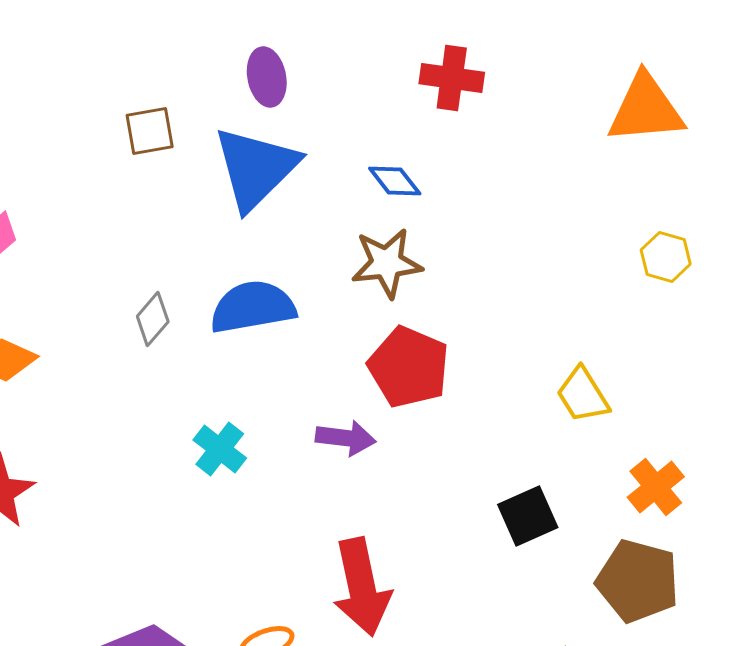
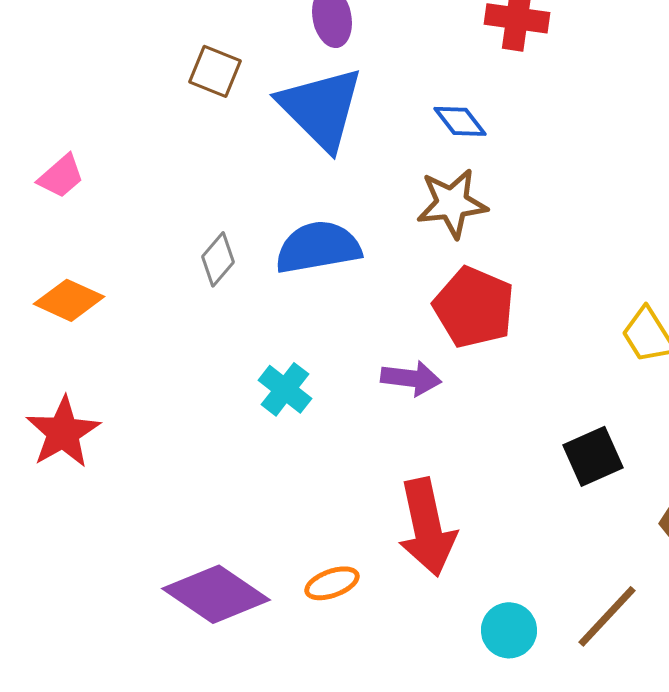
brown square: (150, 131) -> (215, 71), turned 32
blue triangle: (256, 168) -> (321, 108), turned -30

